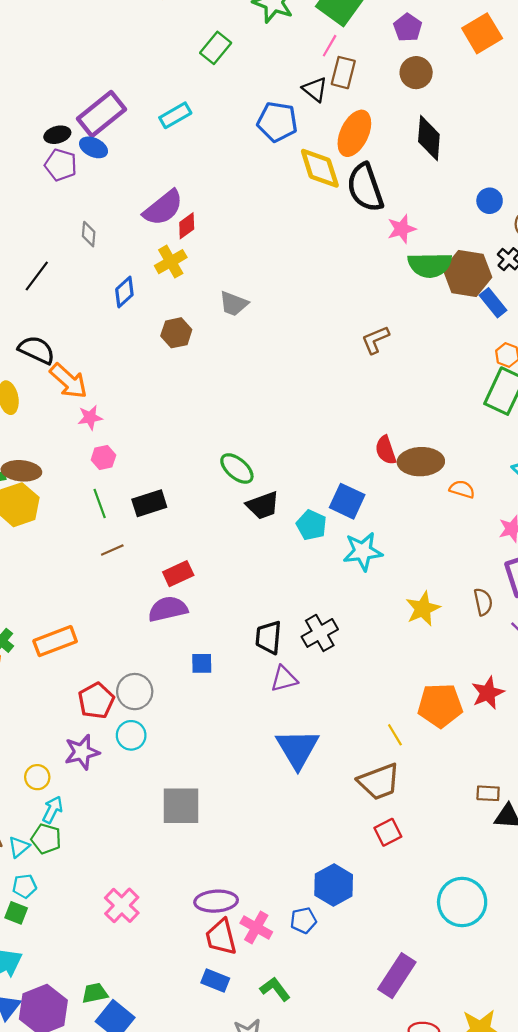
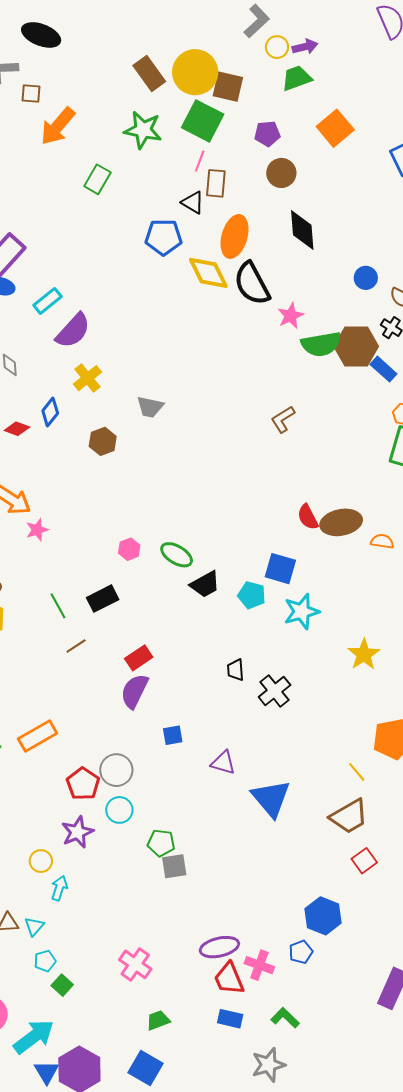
purple pentagon: (408, 28) -> (267, 134), turned -30
cyan rectangle: (175, 115) -> (48, 301), moved
red diamond: (187, 226) -> (17, 429), moved, turned 65
pink hexagon: (103, 458) -> (129, 549), moved
purple semicircle: (168, 609) -> (134, 691), turned -42
black trapezoid: (269, 637) -> (235, 670), moved, size x0.7
purple triangle: (284, 679) -> (223, 763), moved, turned 40
gray square: (181, 806) -> (174, 866), size x0.7
green pentagon: (46, 839) -> (161, 843), moved
green square: (16, 913) -> (62, 985), moved, turned 30
green trapezoid: (95, 993) -> (158, 1020), moved

